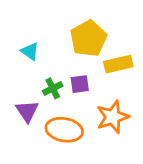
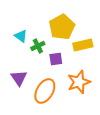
green cross: (53, 88) -> (38, 46), moved
orange ellipse: (64, 130) -> (45, 91), turned -70

